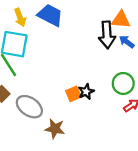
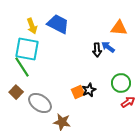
black arrow: (107, 35) -> (97, 50), moved, size x0.6
blue arrow: (127, 42) -> (108, 47), moved

